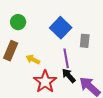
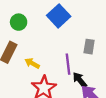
blue square: (61, 28) -> (59, 16), moved
black arrow: (69, 76) -> (80, 80), moved

